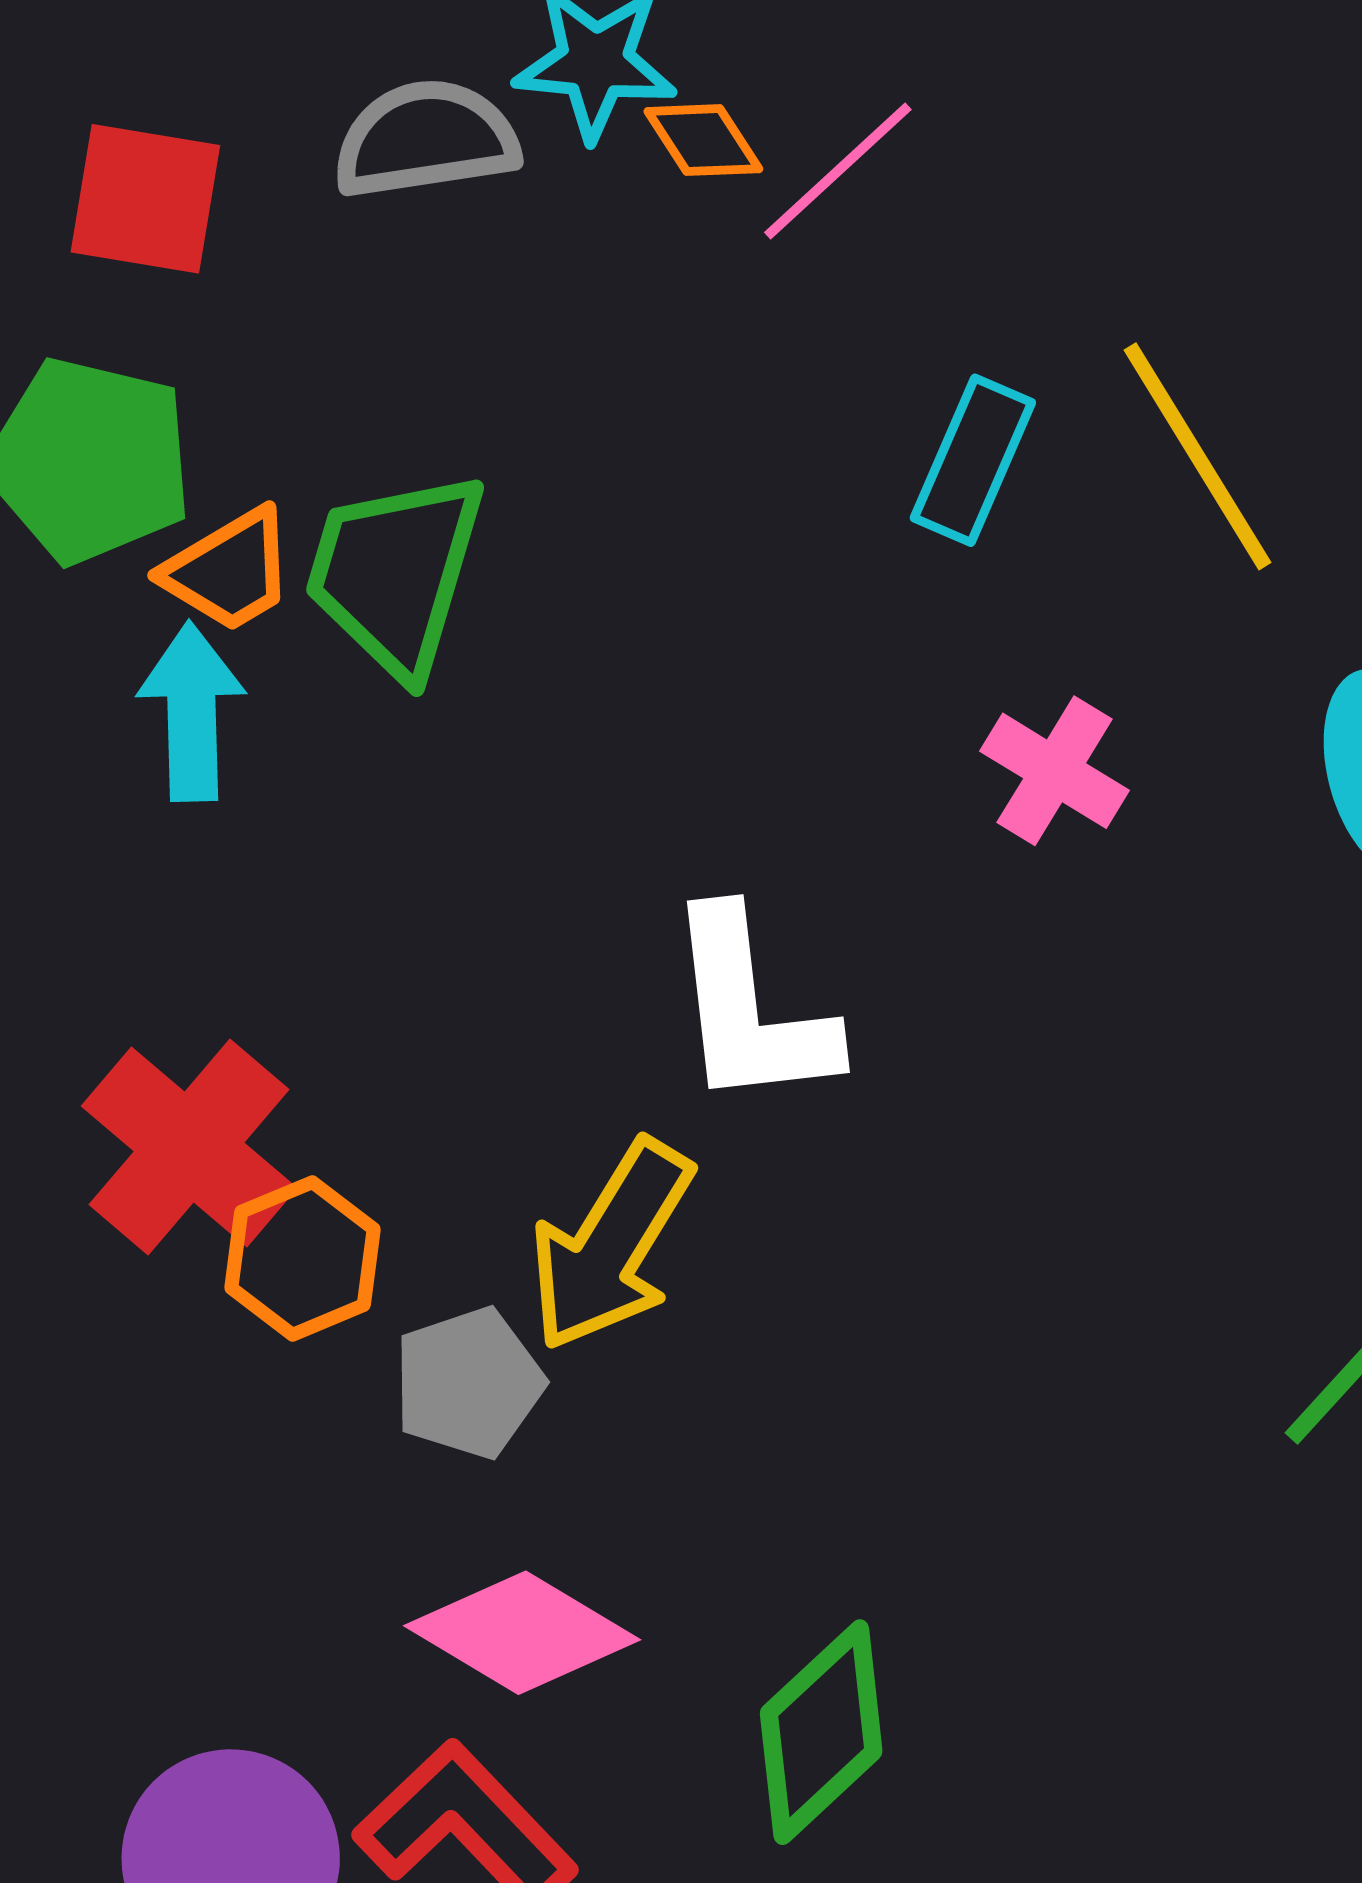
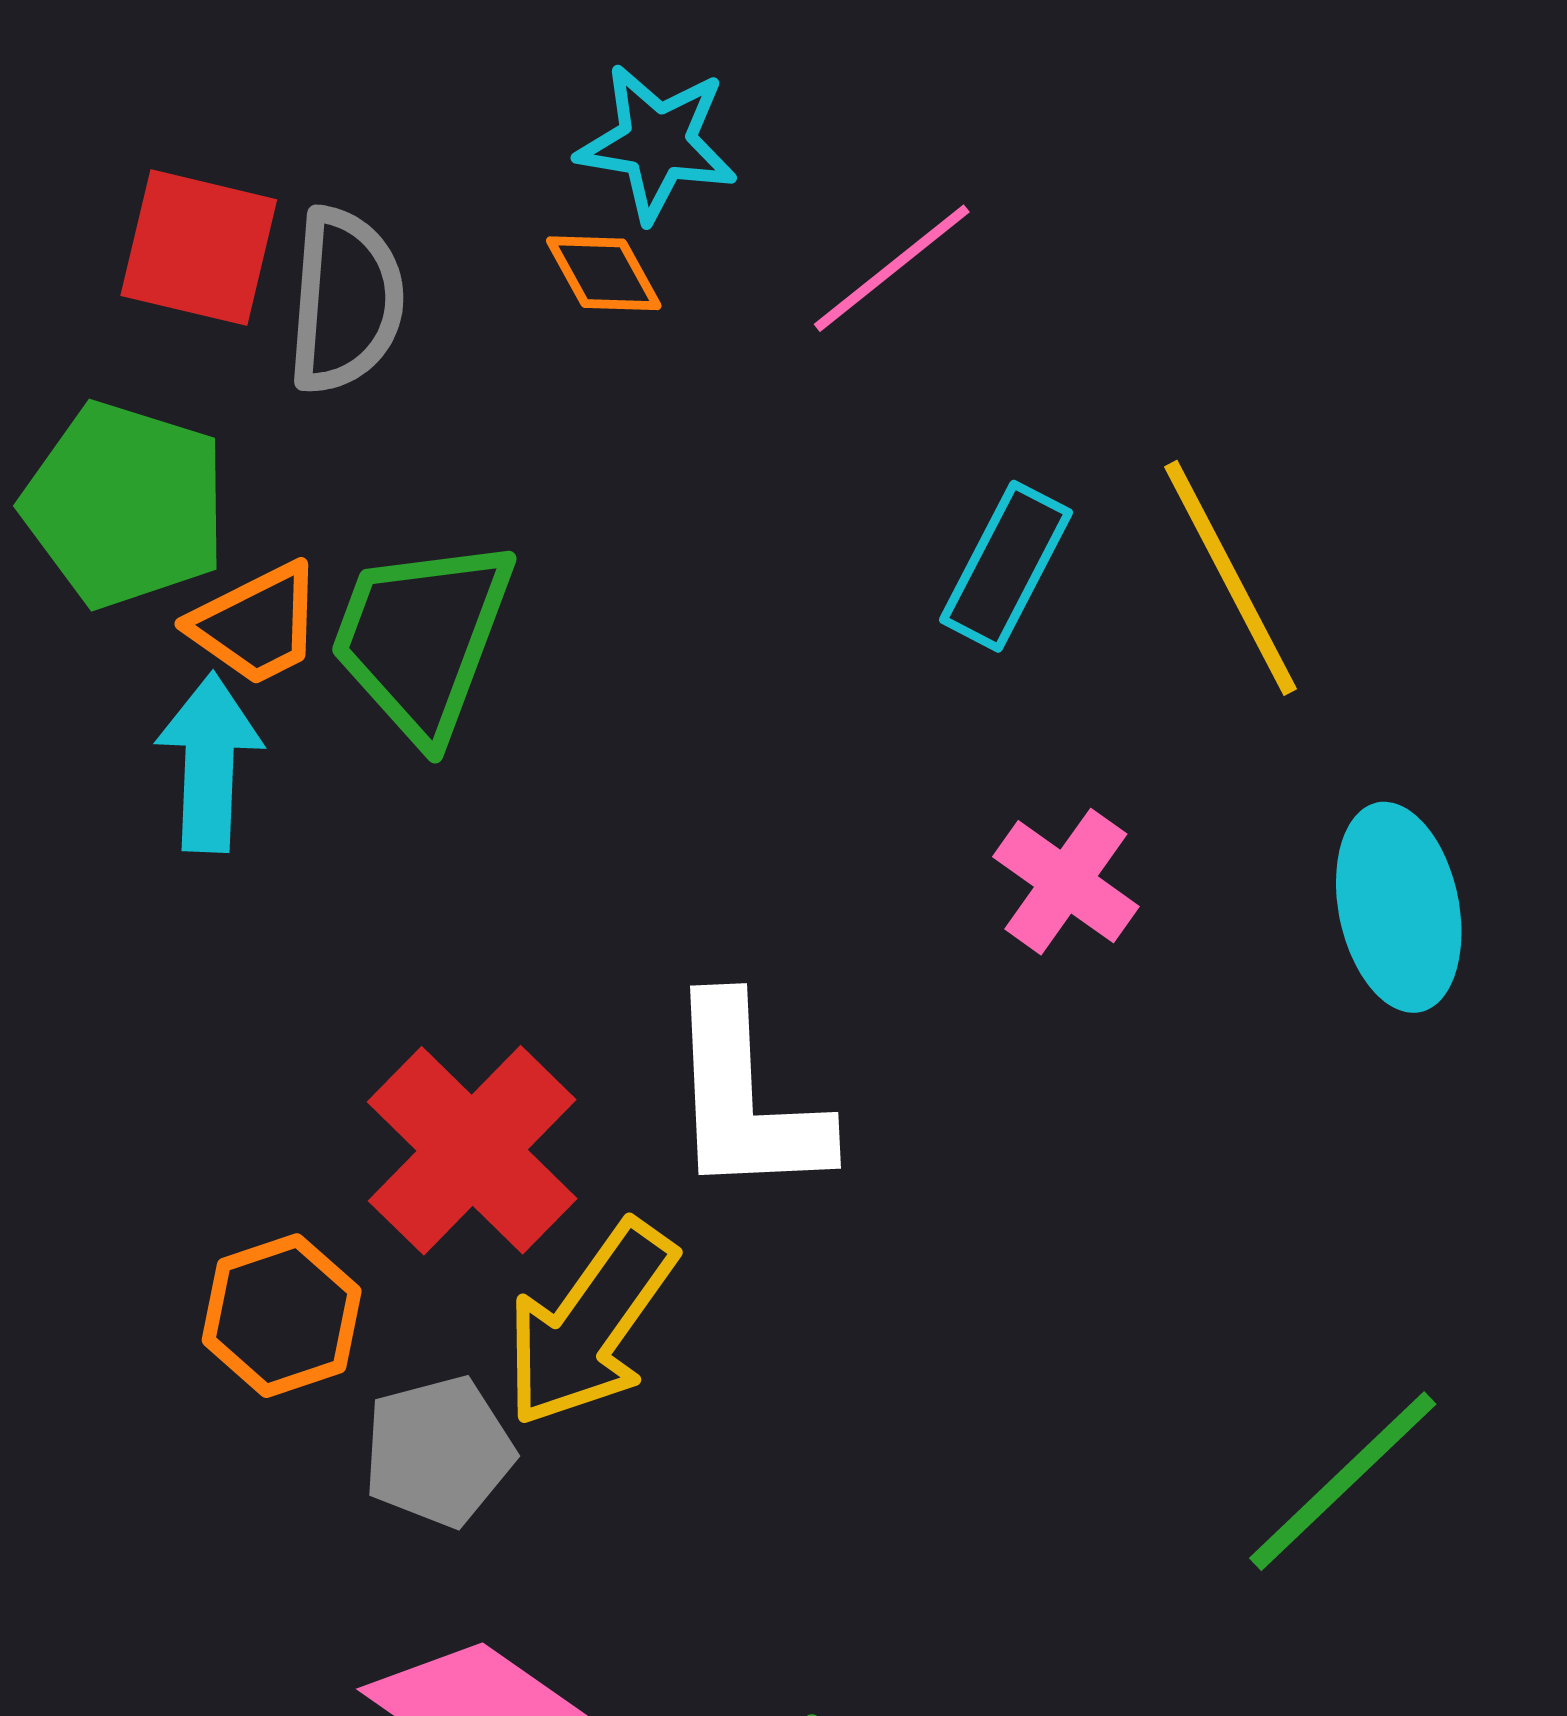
gray semicircle: (426, 139) -> (345, 300), moved, turned 99
orange diamond: (703, 140) -> (604, 273), moved
red cross: (189, 1147) -> (472, 1150), moved

